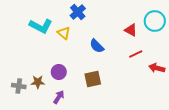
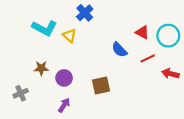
cyan circle: (155, 21) -> (168, 36), moved
blue semicircle: (97, 46) -> (119, 50), moved
brown star: (38, 82) -> (41, 68), moved
gray cross: (19, 86) -> (21, 93), turned -32

